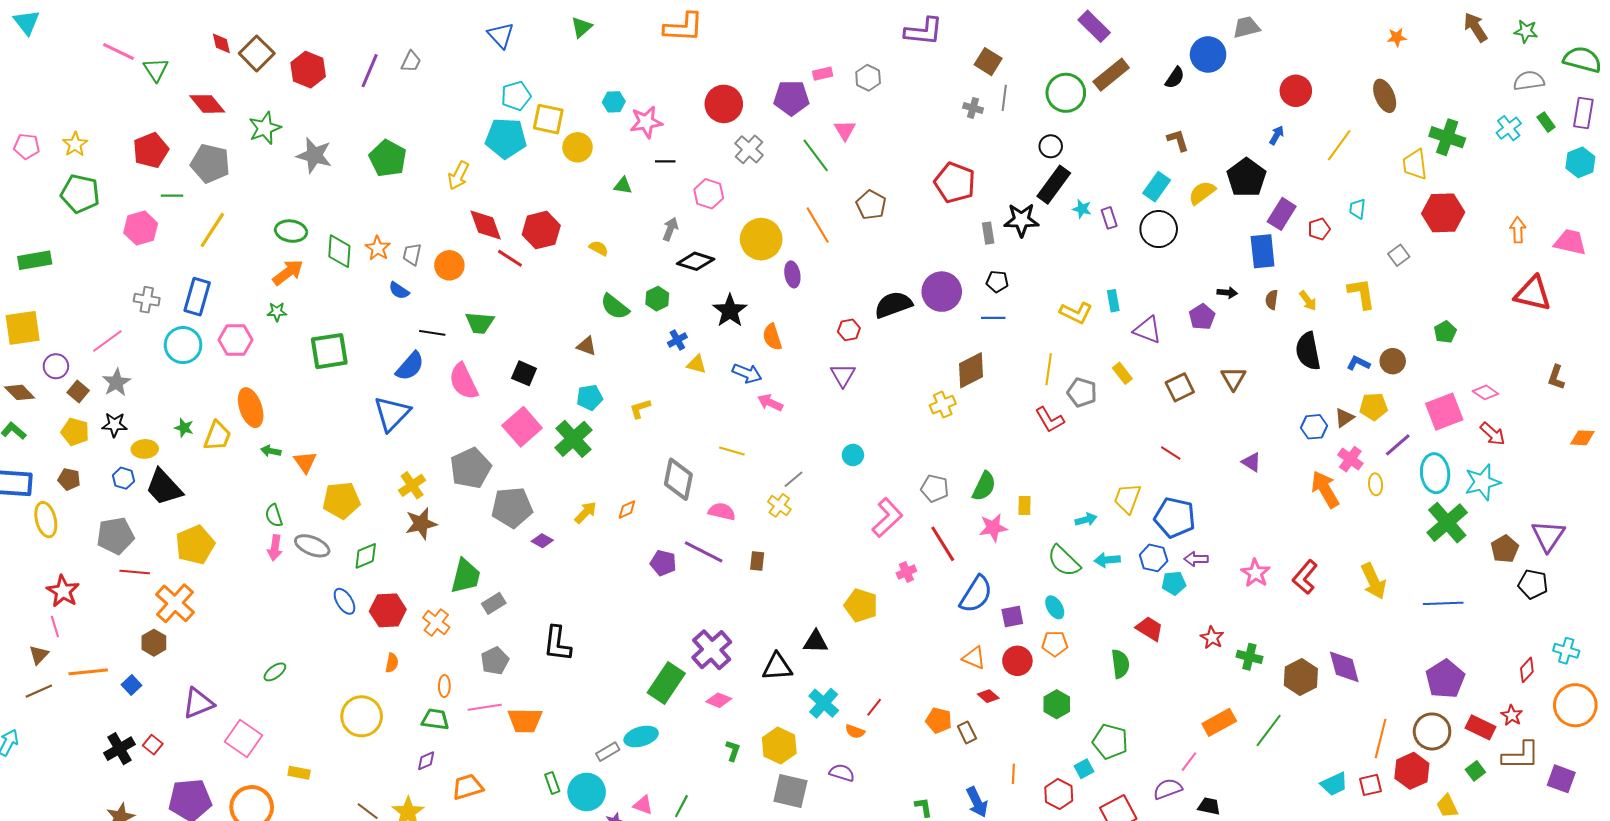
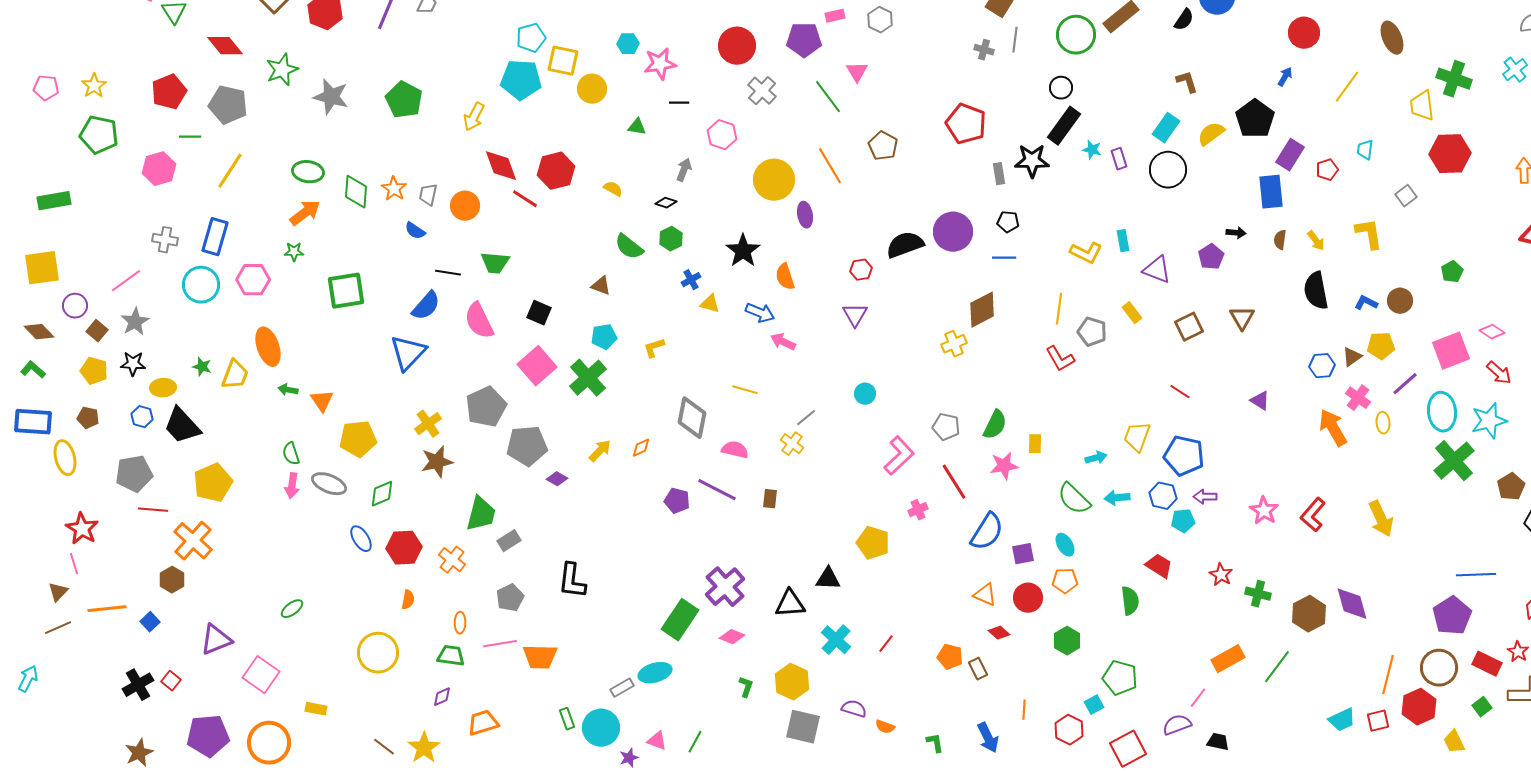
black diamond: (696, 261) -> (666, 203), moved, size x0.6
blue line: (1443, 603) -> (1476, 575), moved
orange semicircle: (855, 731) -> (885, 727), moved

